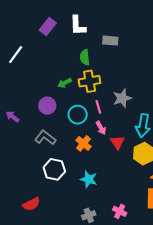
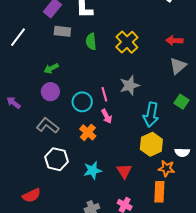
gray rectangle: (110, 41) -> (62, 31), moved
yellow cross: (90, 81) -> (127, 42), moved, turned -35
green arrow: (65, 83) -> (51, 68), moved
red triangle: (117, 142) -> (124, 171), moved
cyan star: (89, 179) -> (93, 170), turned -30

